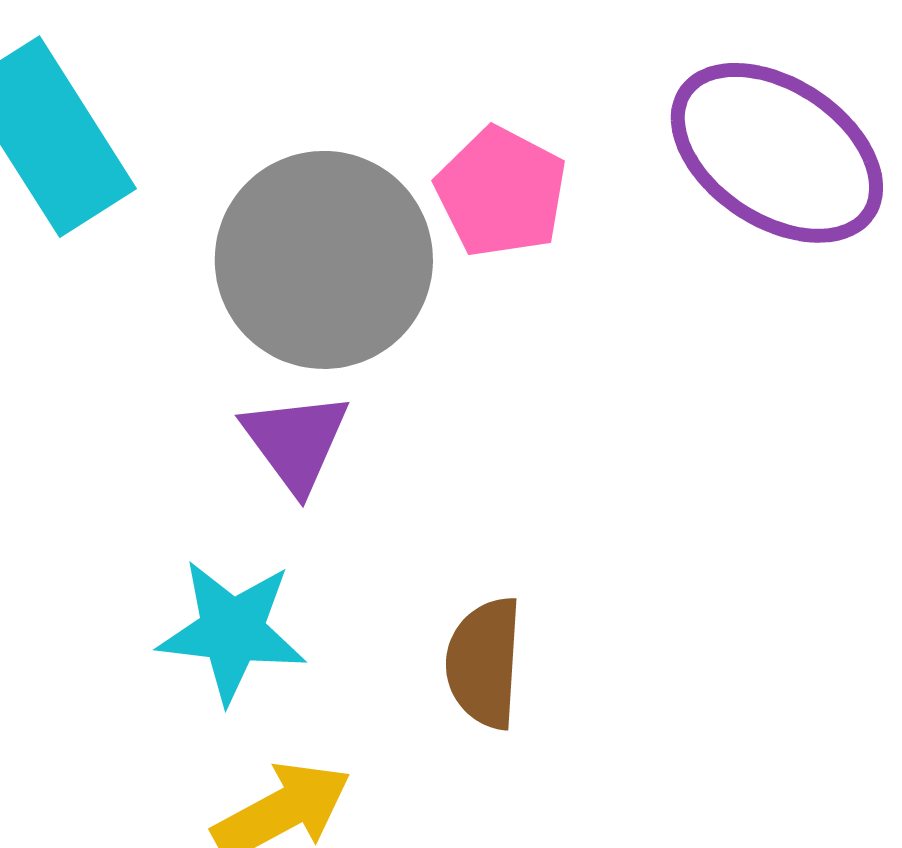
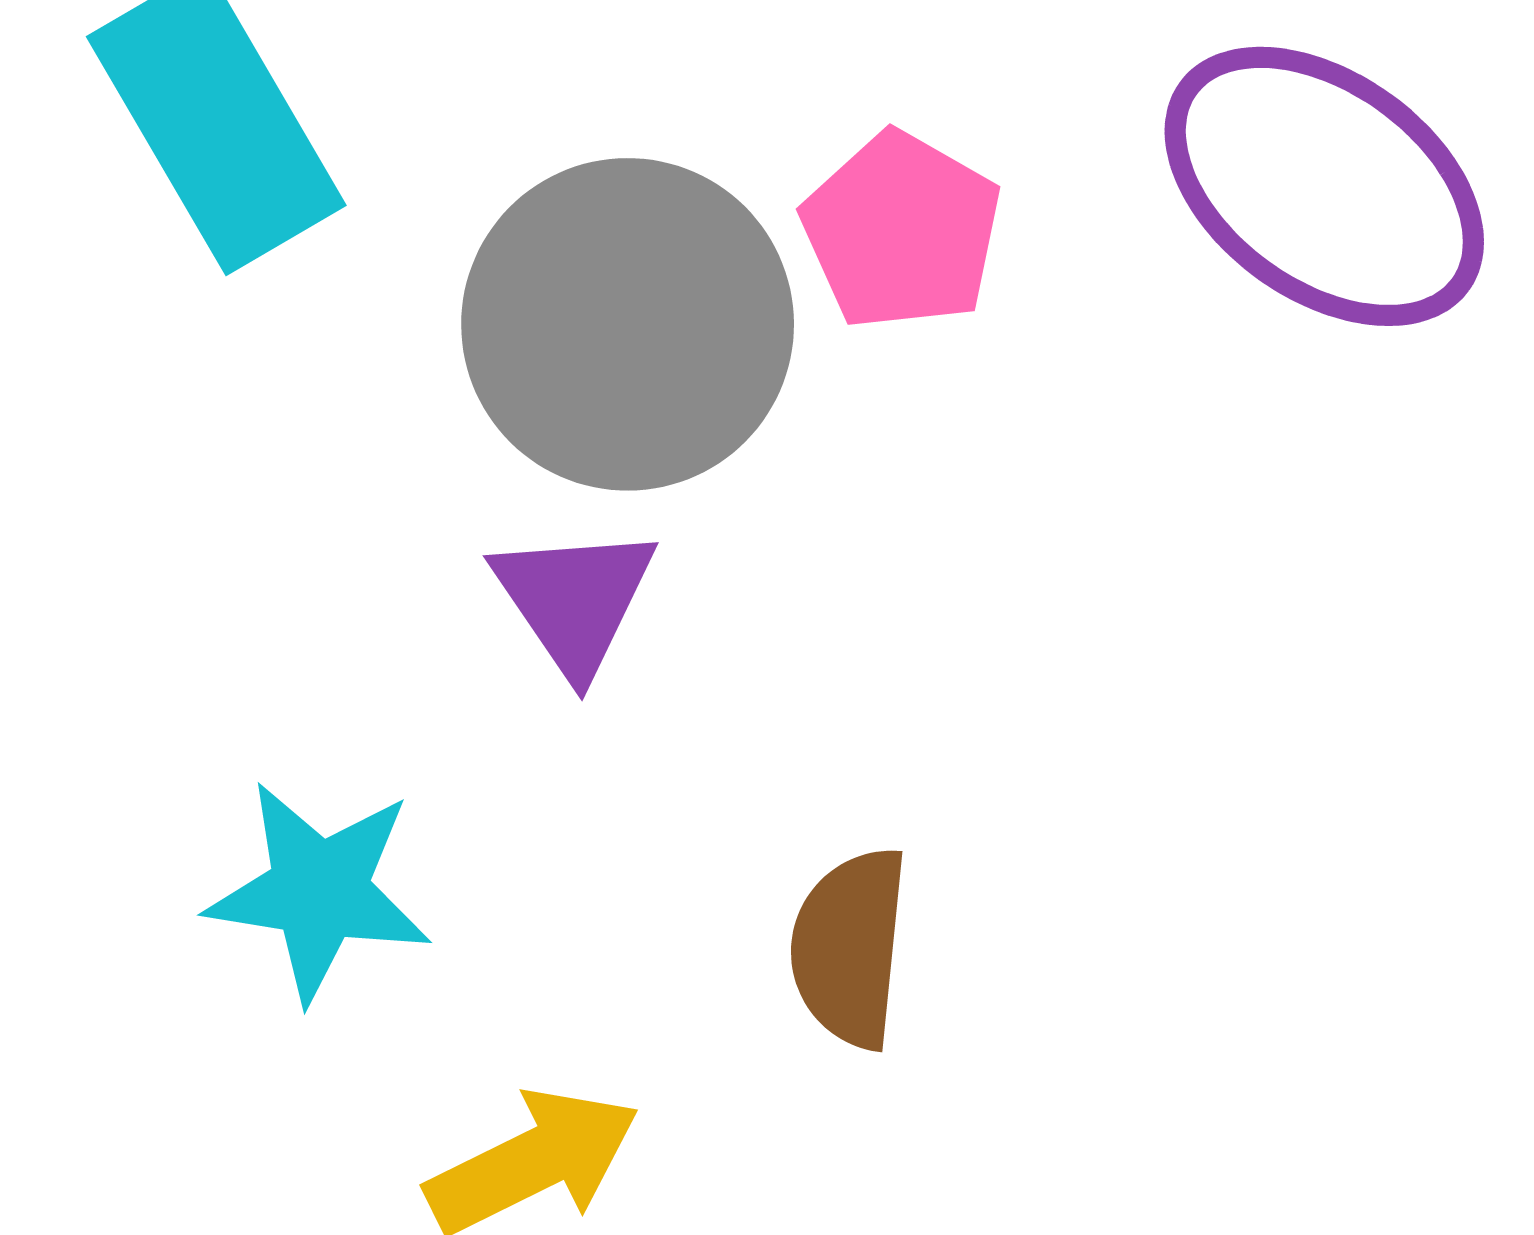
cyan star: (232, 631) -> (319, 891), moved

